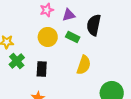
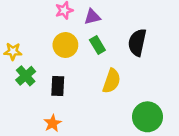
black semicircle: (94, 25) -> (137, 42), moved
green rectangle: (73, 37) -> (97, 45), turned 32

